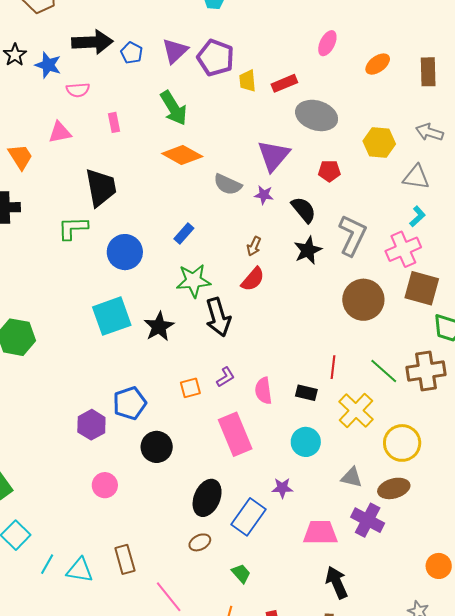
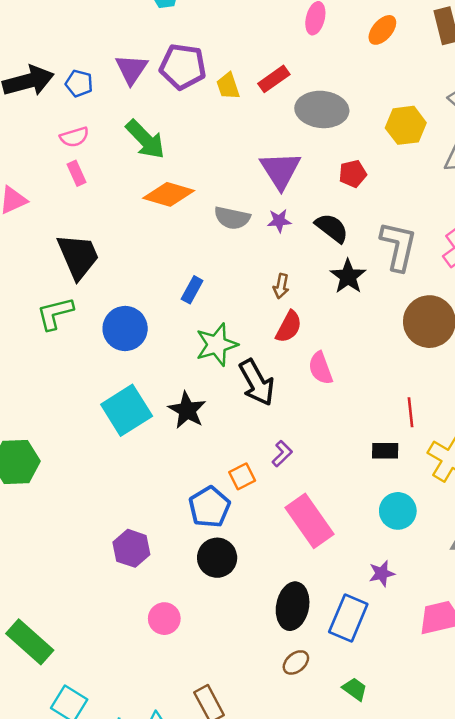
pink semicircle: (78, 90) -> (74, 137), moved
pink semicircle: (263, 391) -> (320, 368), moved
blue pentagon: (130, 403) -> (209, 507), moved

